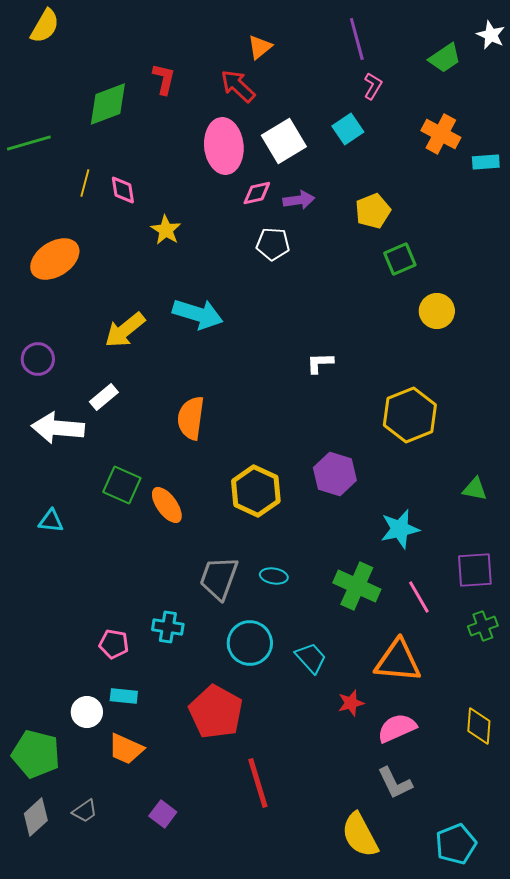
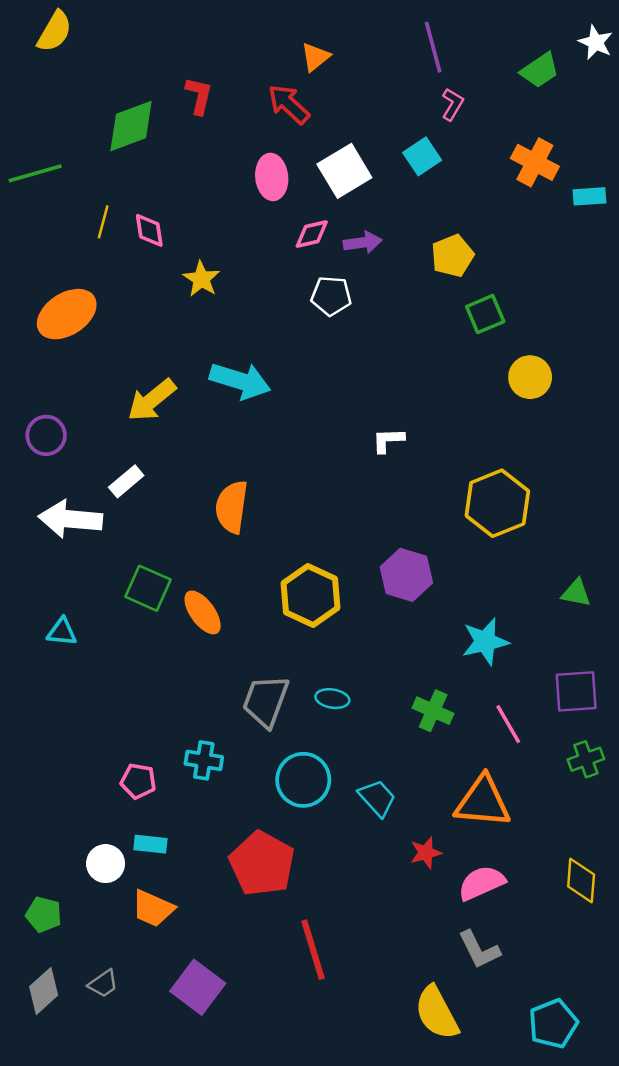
pink ellipse: (224, 146) -> (272, 177), size x0.7
green cross: (357, 586) -> (433, 711), size x0.7
green pentagon: (36, 754) -> (44, 914), size x0.6
purple square: (163, 814) -> (198, 987), size x1.6

